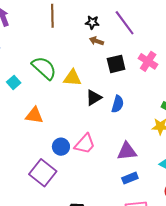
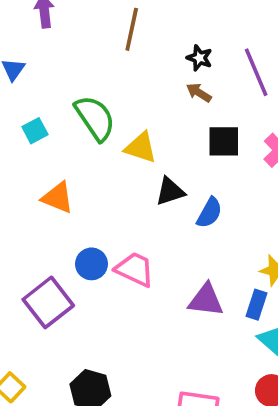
pink trapezoid: (85, 144) -> (135, 269), turned -120
blue rectangle: (130, 178) -> (257, 305), moved, turned -63

